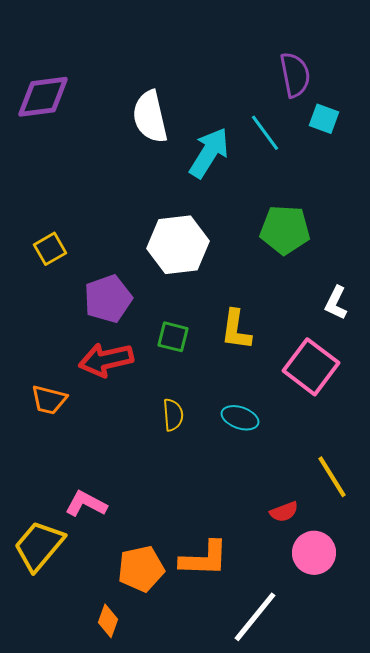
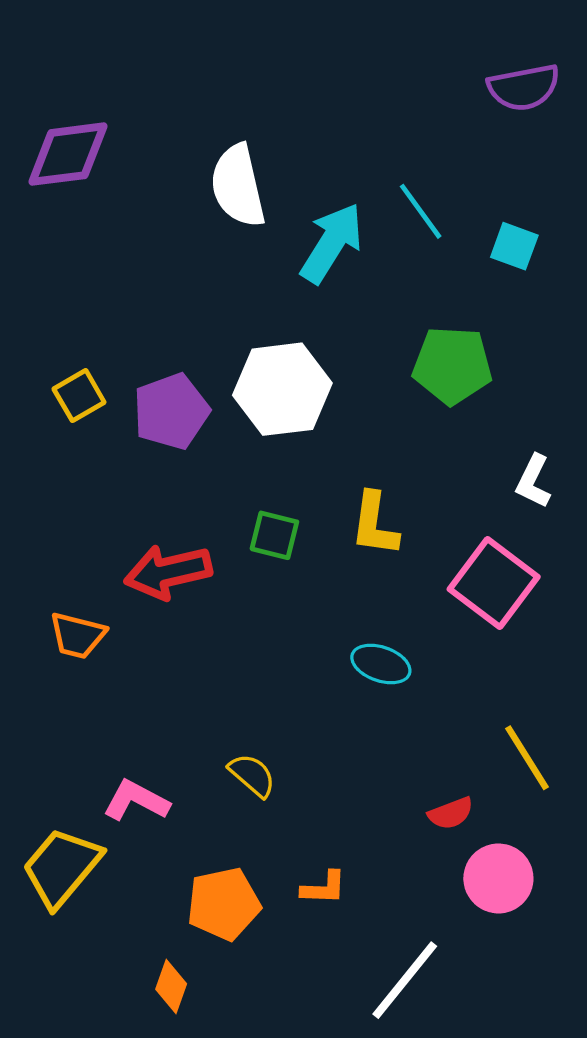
purple semicircle: (295, 75) -> (524, 87), moved, turned 90
cyan square: (324, 119) -> (514, 246), moved
purple pentagon: (108, 299) -> (171, 411), moved
yellow semicircle: (173, 415) -> (252, 775), moved, turned -44
orange L-shape: (204, 559) -> (324, 888), size x0.6

